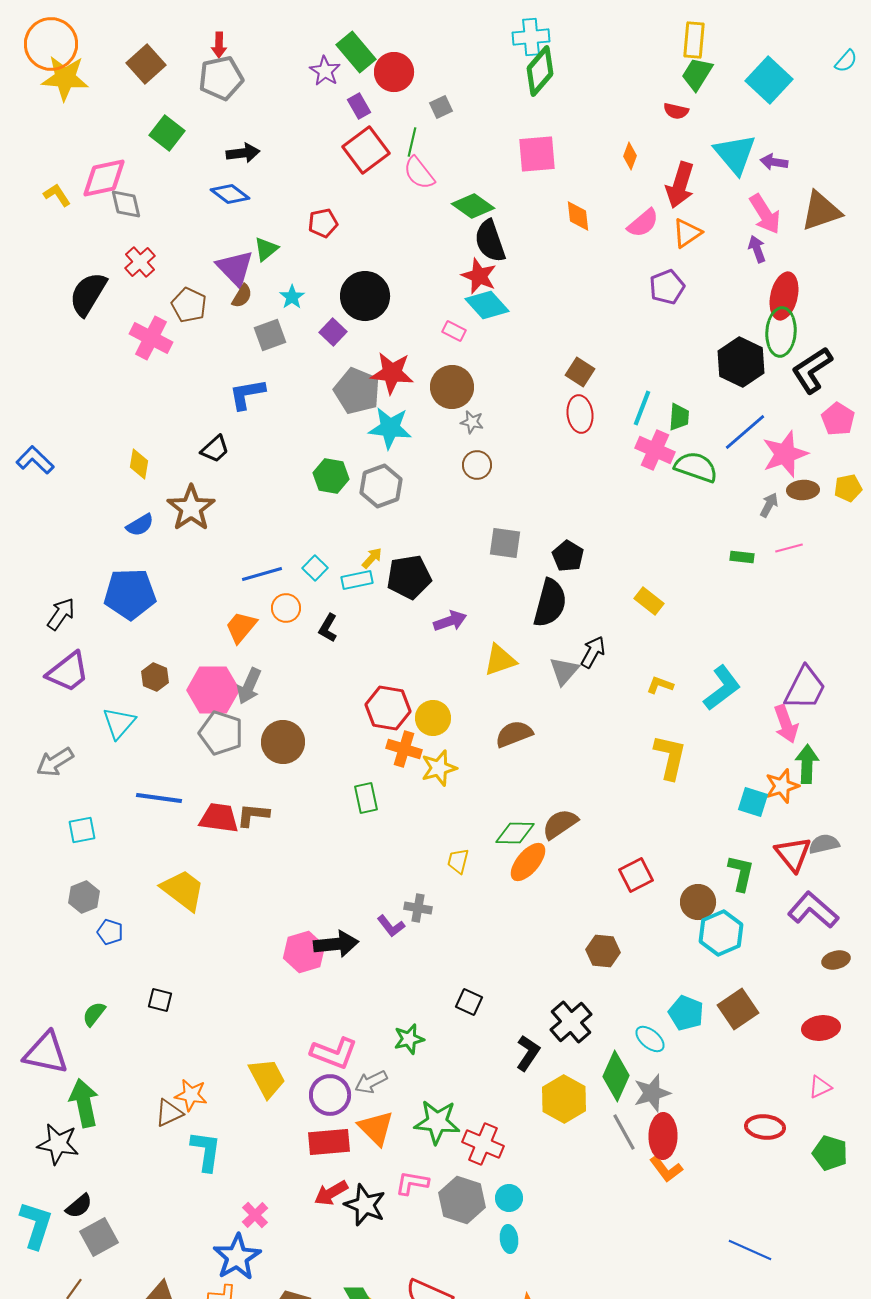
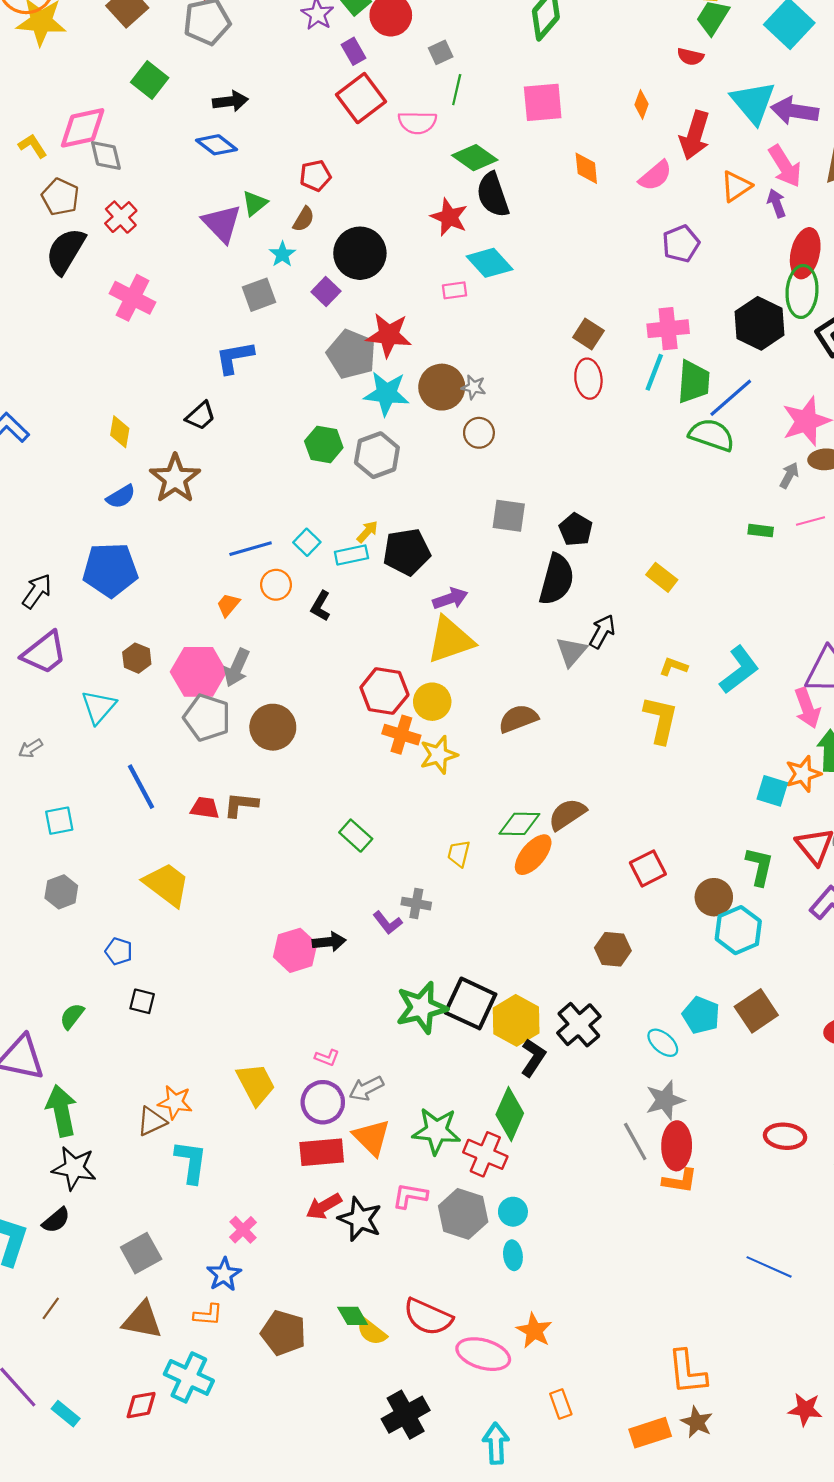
green line: (412, 142) -> (457, 90), moved
purple arrow: (774, 162) -> (795, 111), size x1.6
pink semicircle: (419, 173) -> (417, 123), turned -51
orange triangle: (687, 233) -> (736, 186), moved
red star: (479, 276) -> (449, 217), moved
brown semicircle: (242, 296) -> (304, 219), moved
brown pentagon: (189, 305) -> (60, 197), moved
pink rectangle: (454, 331) -> (455, 290), turned -35
brown circle: (452, 387) -> (442, 387), moved
green trapezoid: (679, 417) -> (694, 382), size x1.5
blue line: (745, 432) -> (731, 398), moved
pink cross: (655, 450) -> (668, 329), moved, turned -30
orange trapezoid: (241, 627) -> (228, 605), size x0.7
yellow triangle: (500, 660) -> (450, 640), moved, size x1.4
yellow L-shape: (670, 757) -> (661, 720), moved
gray arrow: (55, 762) -> (31, 748), size x0.6
blue line: (159, 798) -> (141, 787), turned 54
green rectangle: (366, 798) -> (356, 836), moved, turned -36
red trapezoid: (219, 818) -> (205, 808), size x0.7
blue pentagon: (110, 932) -> (119, 951), moved
black arrow: (336, 944) -> (329, 942), size x0.7
black square: (469, 1002) -> (470, 1003), size x1.8
green star: (409, 1039) -> (422, 1008), moved, size x1.6
pink L-shape: (334, 1053) -> (327, 1058), size x0.5
green diamond: (616, 1076) -> (510, 1114), moved
yellow hexagon: (564, 1099) -> (516, 1020), moved
black star: (58, 1144) -> (74, 1168), moved
orange L-shape: (666, 1169) -> (680, 1181), turned -44
gray square: (99, 1237) -> (141, 1253), moved
blue star: (237, 1257) -> (224, 1274), size x0.7

